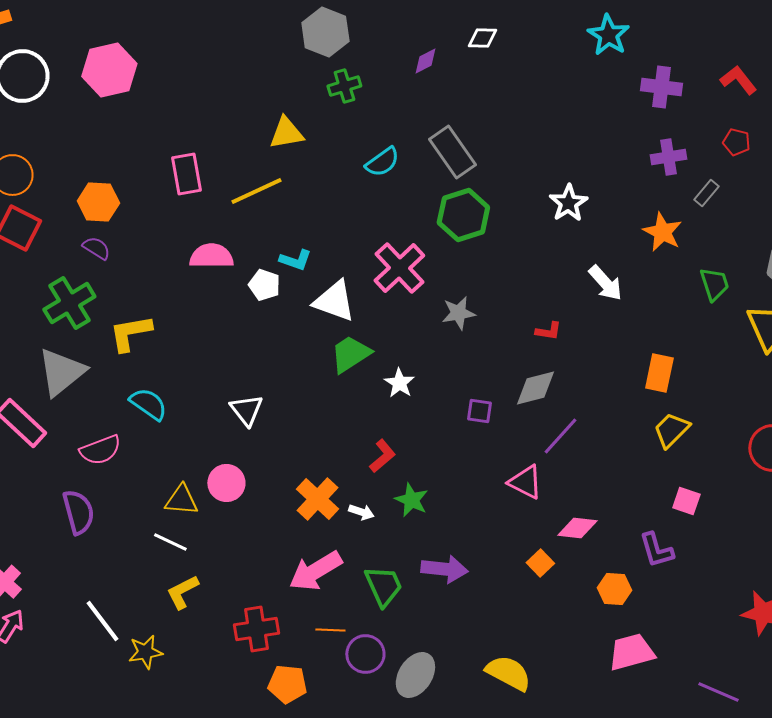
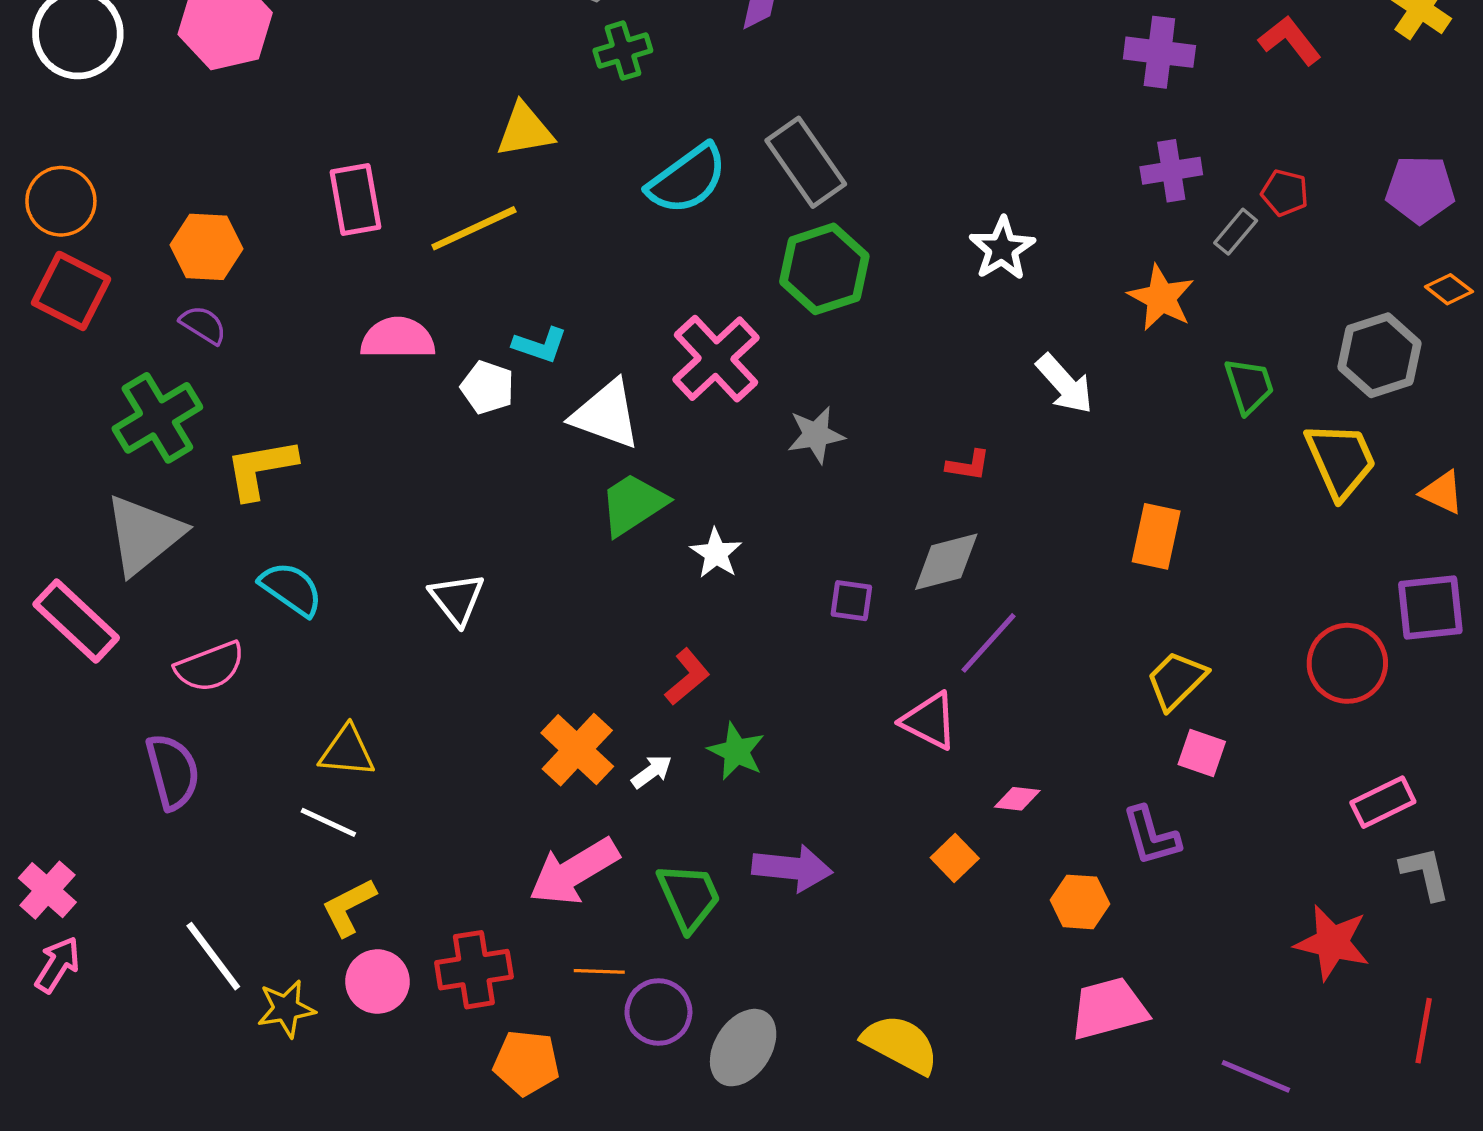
red pentagon: (736, 142) -> (1285, 193), moved
cyan semicircle: (382, 162) -> (687, 179), size x1.4
yellow trapezoid: (671, 430) -> (1176, 680), moved
pink circle: (226, 483) -> (377, 982), moved
white arrow: (361, 512) -> (652, 772), turned -55
pink diamond: (577, 528) -> (1017, 799), size x0.7

